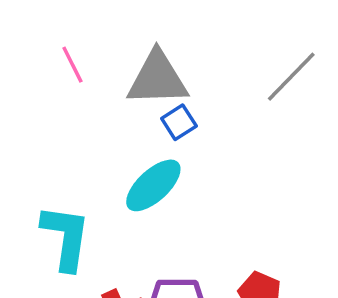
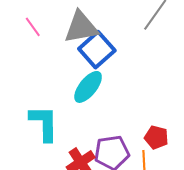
blue square: (179, 122) -> (97, 50), size x1.8

